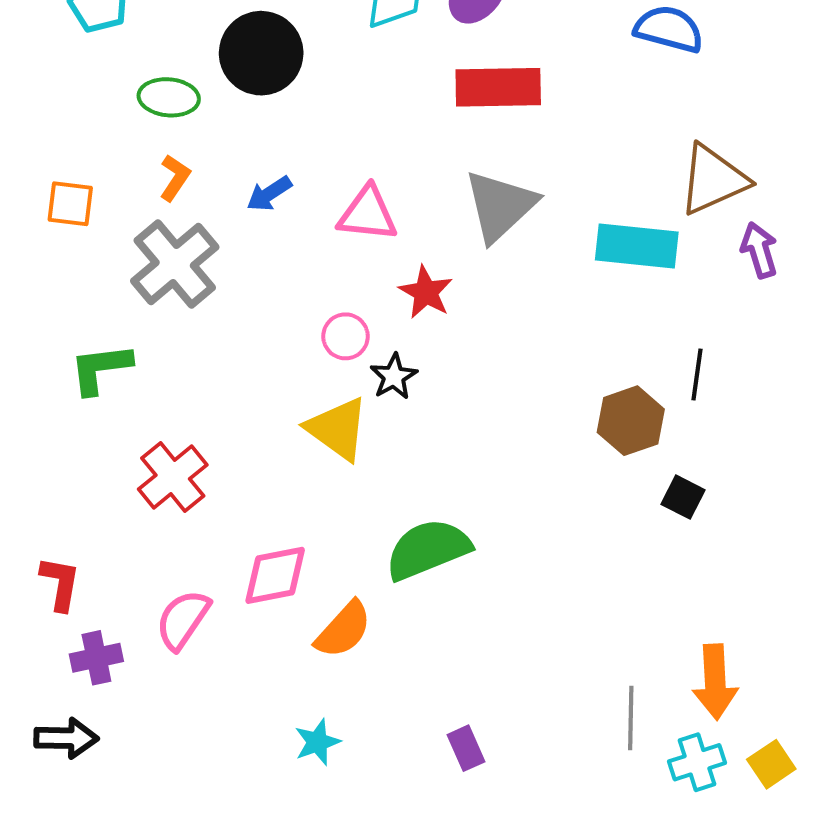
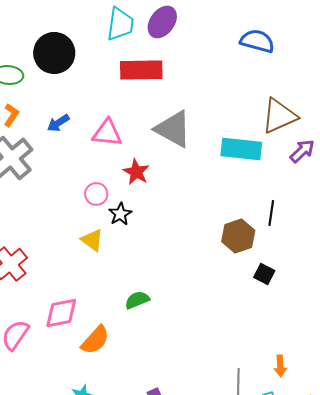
red rectangle: (498, 87) -> (141, 70), moved
gray triangle: (500, 206) -> (173, 129), turned -48
purple arrow: (759, 250) -> (302, 151), turned 64
yellow triangle: (337, 429) -> (92, 240), size x0.7
green semicircle: (428, 549) -> (137, 300), size x0.6
orange arrow: (715, 682) -> (280, 366), size x0.6

